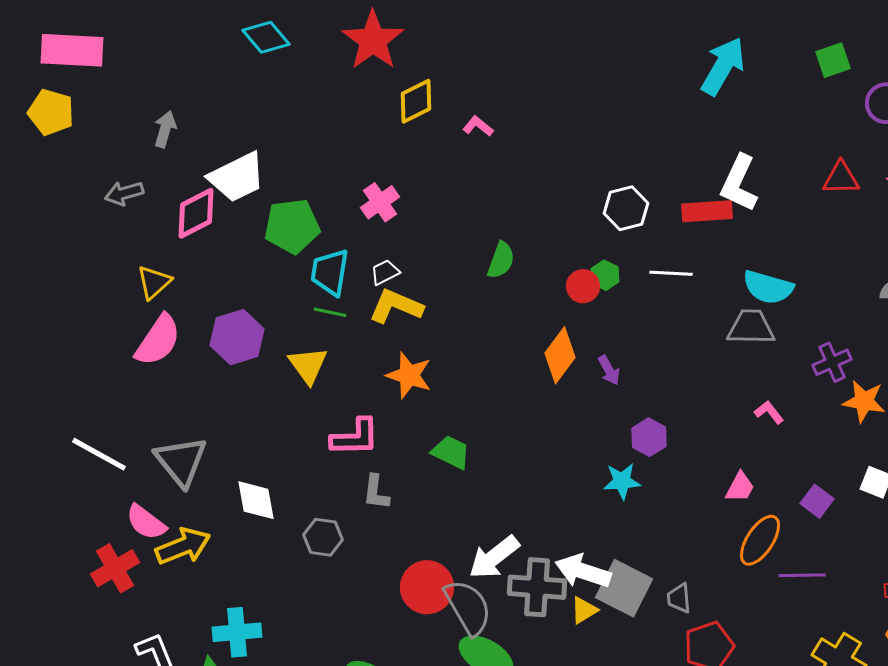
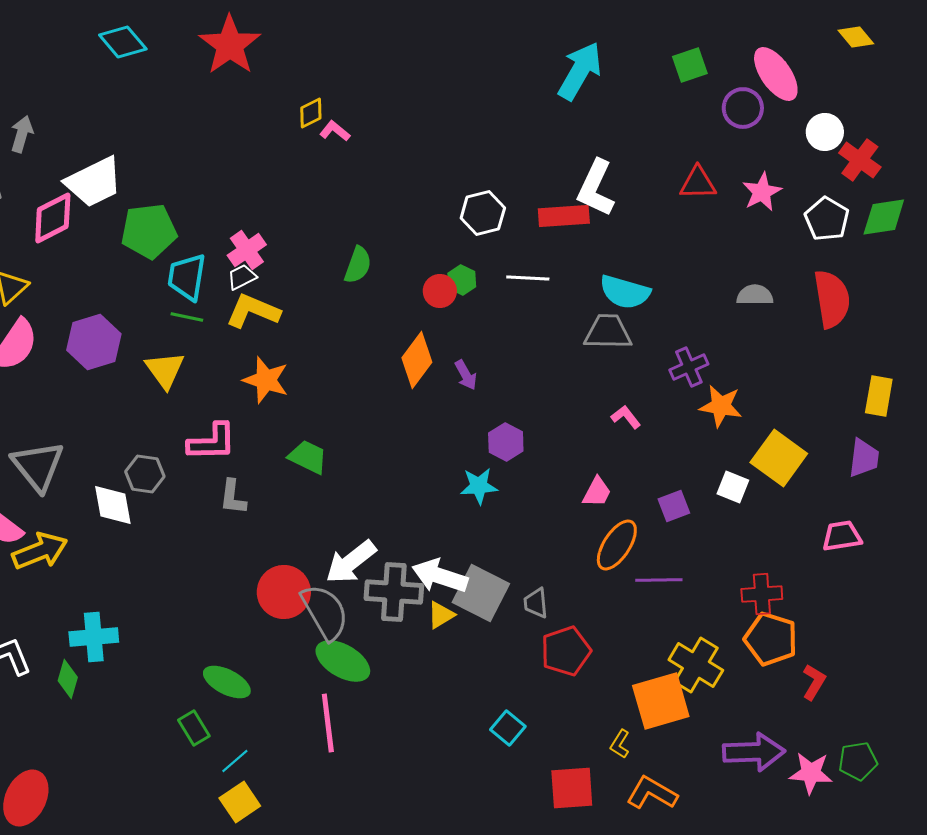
yellow diamond: (416, 101) -> (311, 113), moved, size x0.7
pink cross: (380, 202) -> (247, 250), moved
purple square: (817, 501) -> (674, 506), turned 32
gray hexagon: (323, 537) -> (145, 474), moved

